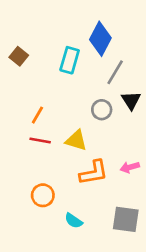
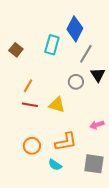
brown square: (19, 56) -> (16, 50), moved
orange L-shape: (94, 173) -> (66, 142), moved

